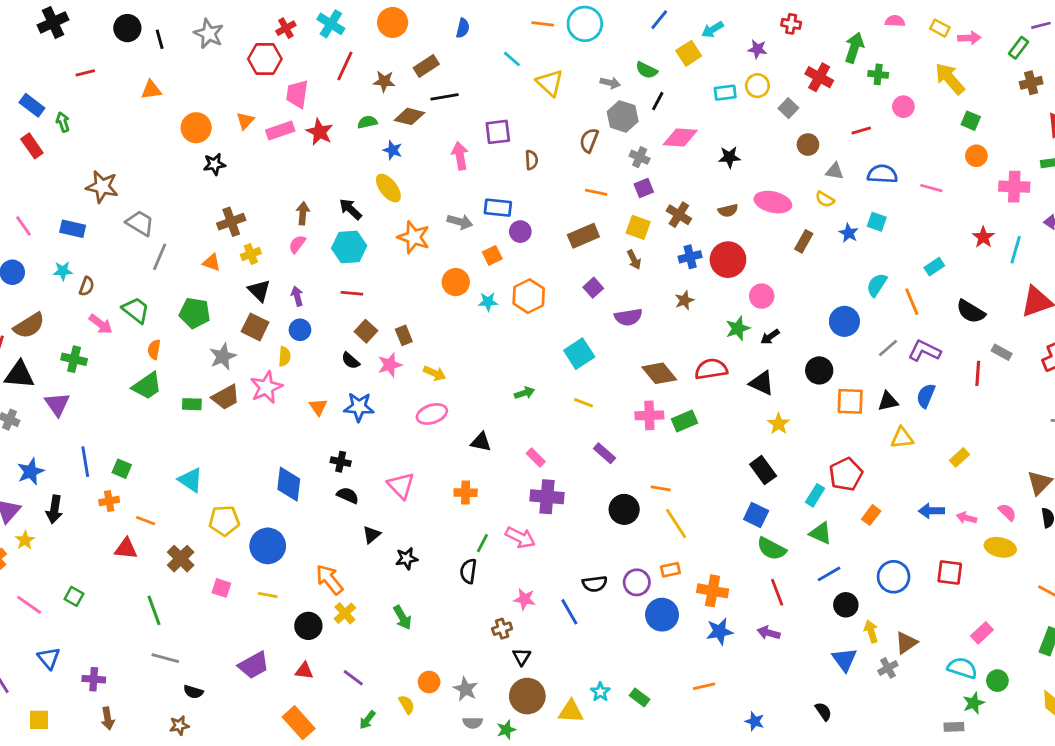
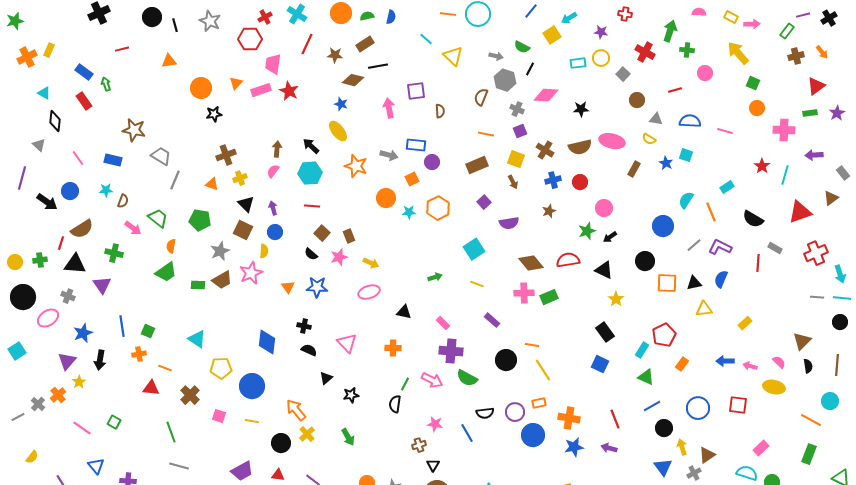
green semicircle: (367, 122) -> (367, 16), moved
brown semicircle: (728, 210) -> (580, 147), size x1.6
red circle: (728, 260) -> (580, 182), size x0.6
green semicircle: (771, 549) -> (467, 378), moved

